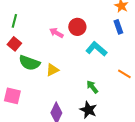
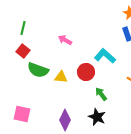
red circle: (77, 27) -> (86, 72), moved
yellow triangle: (52, 70) -> (61, 77), turned 32
pink square: (12, 96) -> (22, 114), moved

